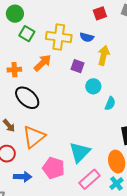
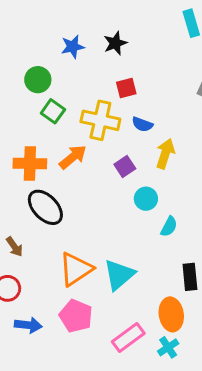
red square: (100, 13) -> (126, 88), moved
purple square: (77, 66) -> (125, 166), turned 32
orange cross: (14, 70) -> (30, 164), size x1.5
orange triangle: (34, 137) -> (76, 269), moved
cyan triangle: (80, 152) -> (119, 275), moved

